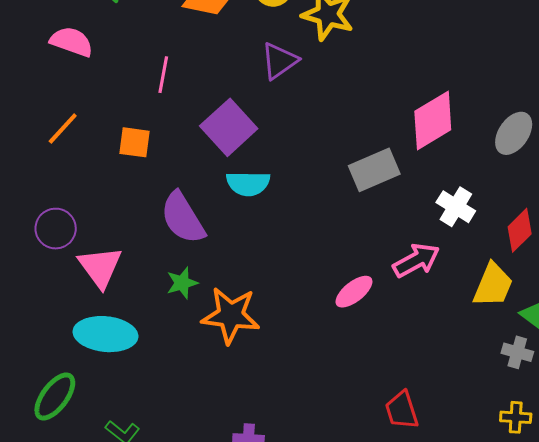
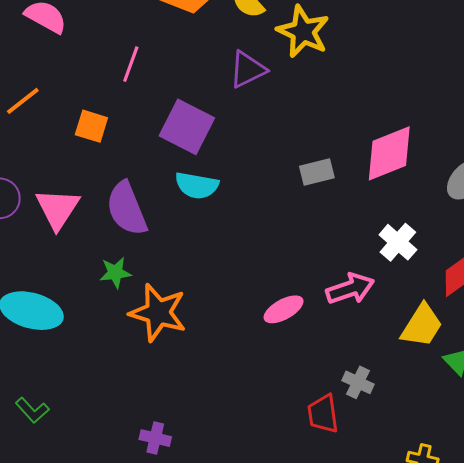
purple square: (229, 127) -> (187, 127), turned -30
gray rectangle: (374, 170) -> (317, 172), moved, size x0.7
pink triangle: (100, 267) -> (58, 209), moved
gray cross: (517, 352) -> (358, 382), moved
red trapezoid: (402, 410) -> (323, 414), moved

